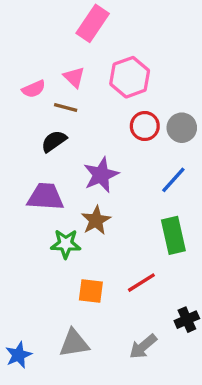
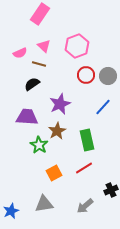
pink rectangle: (93, 23) -> (40, 14), moved
green rectangle: (173, 235) -> (87, 140), moved
green star: (66, 244) -> (39, 145), turned 30
orange square: (91, 291) -> (54, 173), turned -35

